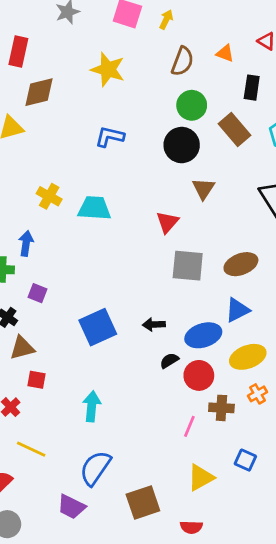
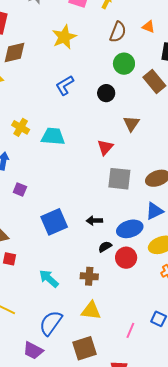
yellow star: (108, 69) -> (64, 37), turned 30
blue L-shape: (110, 137) -> (65, 85), turned -45
black circle: (182, 145) -> (106, 93), moved, size x0.7
purple square: (38, 293) -> (20, 190), moved
cyan arrow: (92, 406) -> (49, 279), turned -55
brown cross: (221, 408) -> (89, 276), moved
pink line: (189, 426) -> (130, 330), moved
yellow triangle: (201, 478) -> (91, 311), moved, turned 35

